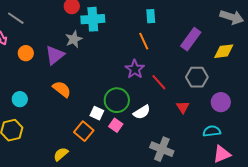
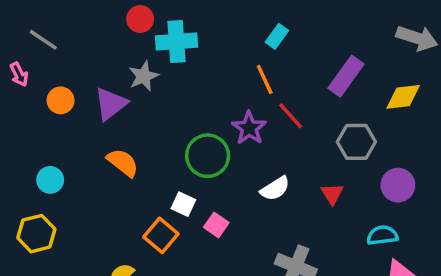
cyan rectangle: (151, 16) -> (277, 36), turned 40
red line: (159, 82) -> (291, 116), moved
green circle: (117, 100) -> (208, 156), moved
white semicircle: (142, 112) -> (275, 189), moved

